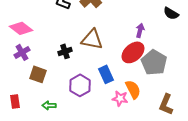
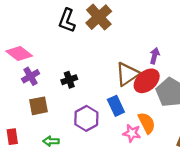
brown triangle: (92, 39) -> (127, 74), moved, turned -45
purple cross: (22, 52) -> (31, 76), moved
brown square: (38, 74) -> (38, 106), turned -30

